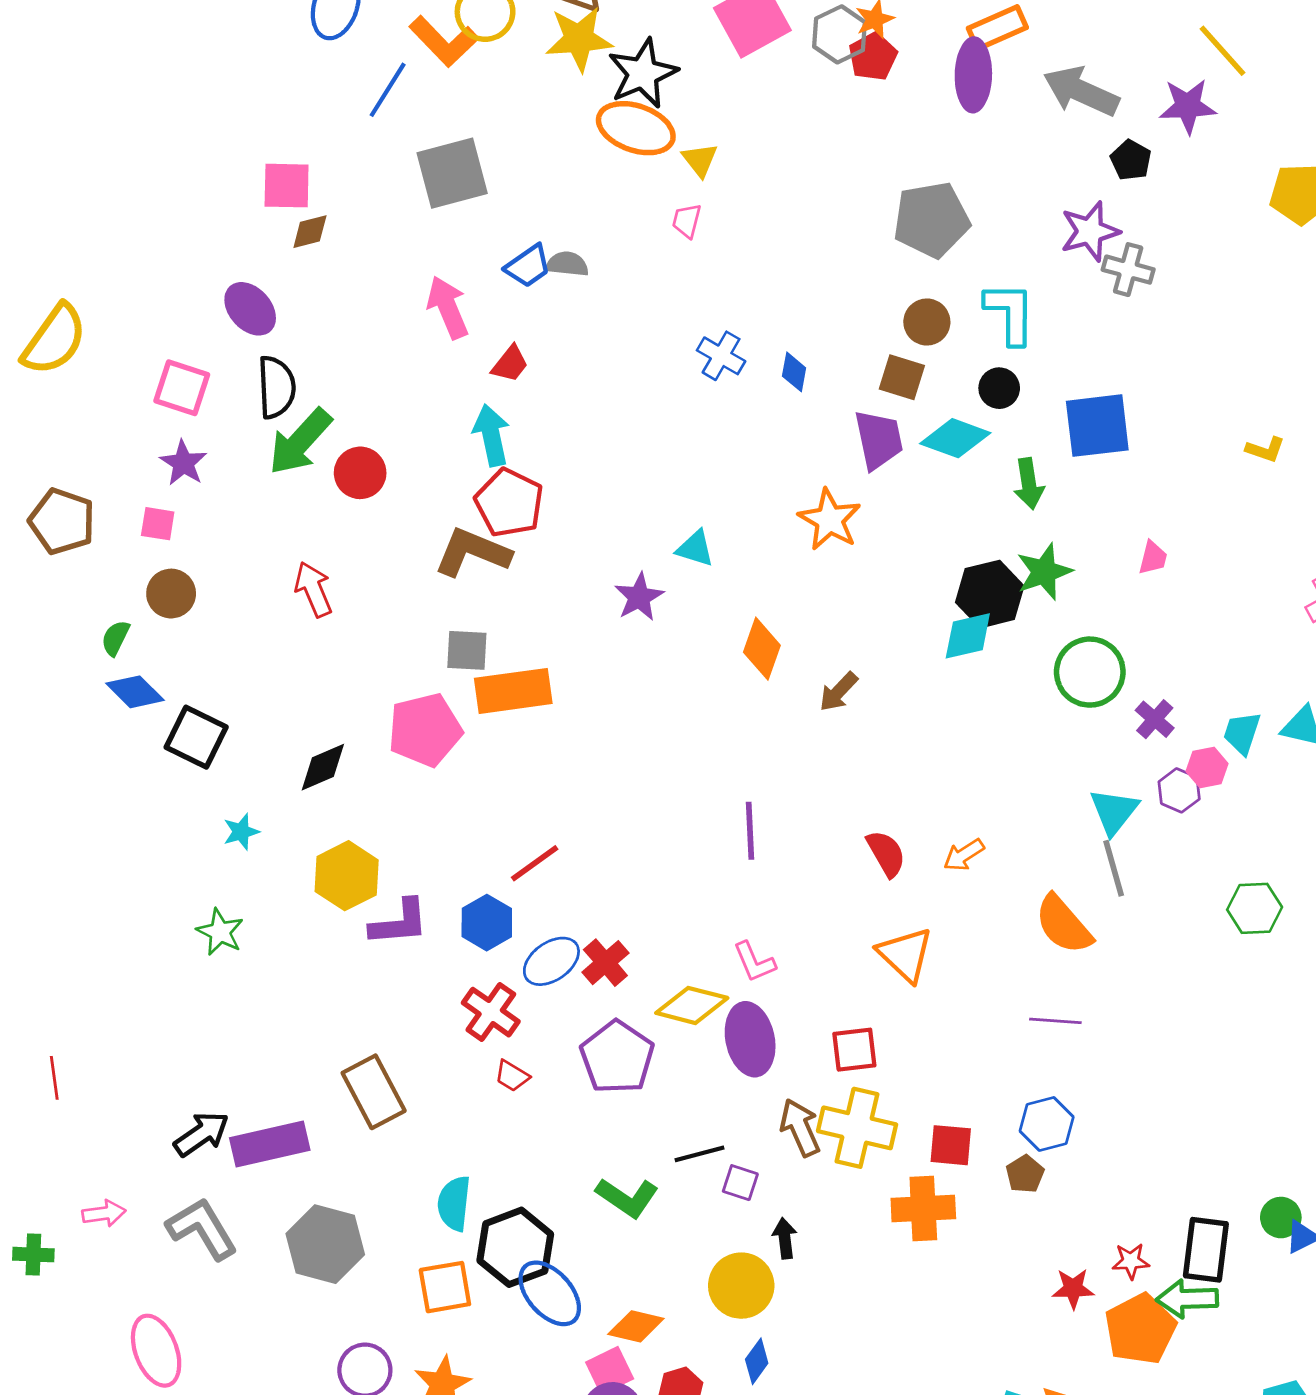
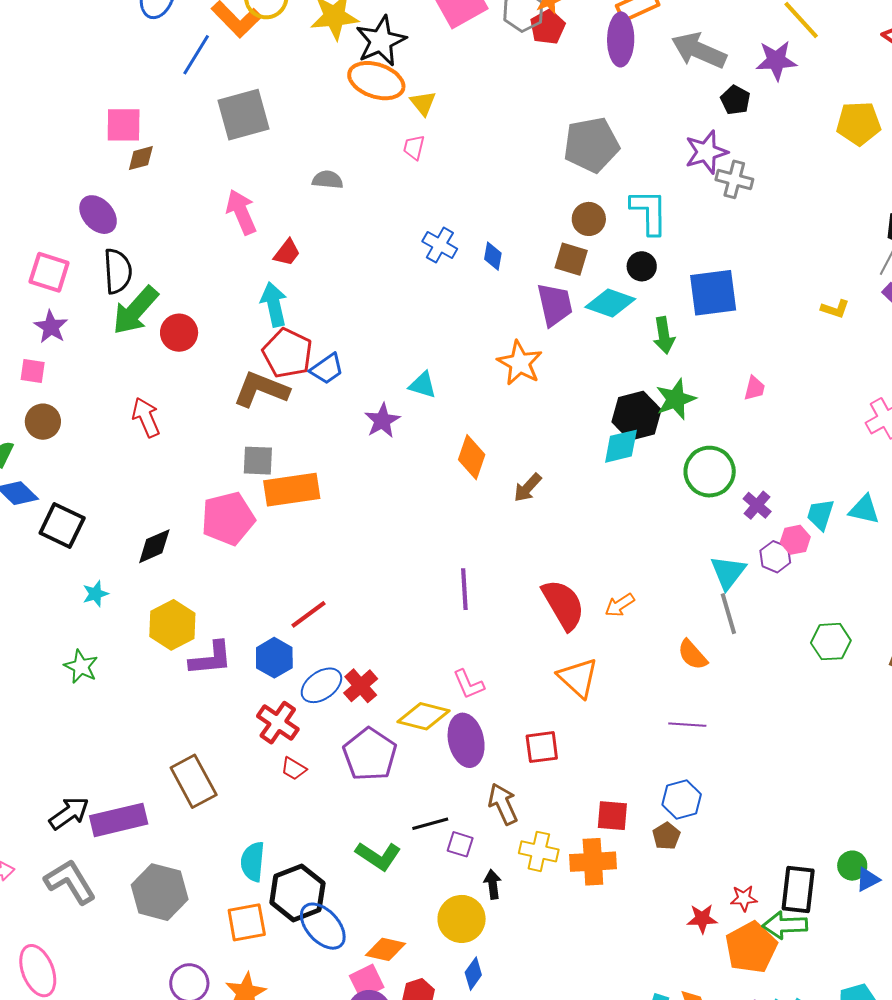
blue trapezoid: (528, 266) -> (327, 369), moved
red semicircle: (886, 853) -> (563, 605), size x1.5
orange semicircle: (1063, 925) -> (692, 655), size x0.7
yellow cross: (857, 1128) -> (539, 851), moved, size x0.7

